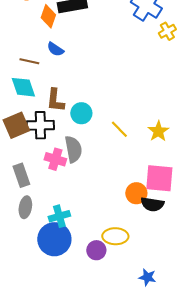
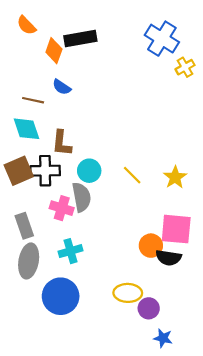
cyan circle: (81, 113) -> (89, 171), moved
gray ellipse: (25, 207) -> (29, 261), size x1.4
cyan cross: (59, 216) -> (70, 251), moved
purple circle: (96, 250) -> (149, 308), moved

